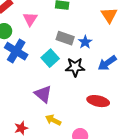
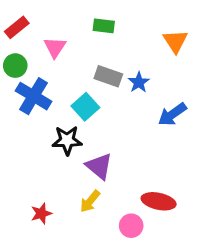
black star: (75, 67) -> (67, 140), moved
purple triangle: (43, 94) -> (99, 166), moved
red ellipse: (98, 101) -> (159, 201), moved
yellow arrow: (53, 120) -> (90, 201), turned -77

